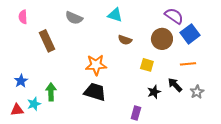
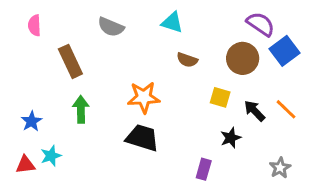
orange line: (188, 64) -> (286, 109), moved, turned 49
black arrow: (175, 85) -> (255, 111), moved
green arrow: (51, 92) -> (81, 109), moved
gray star: (197, 92) -> (280, 168), moved

